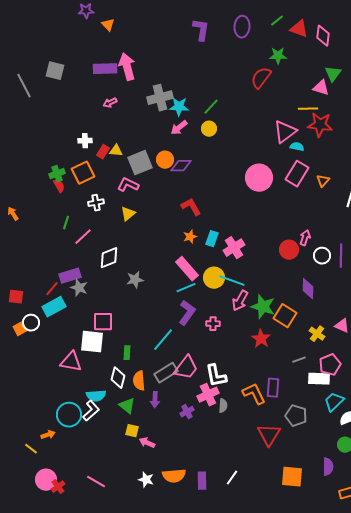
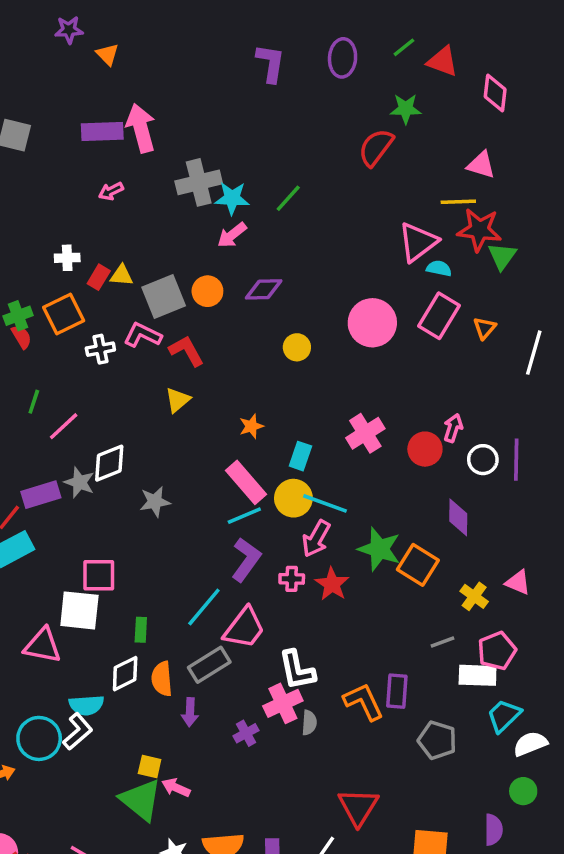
pink diamond: (323, 36) -> (495, 93), moved
green triangle: (333, 74) -> (502, 256), moved
yellow circle: (209, 129) -> (297, 347), moved
purple diamond: (181, 166) -> (264, 289), moved
white cross: (96, 203) -> (100, 349), moved
red L-shape: (191, 207) -> (186, 351), moved
yellow triangle: (128, 214) -> (178, 400), moved
cyan rectangle: (212, 239) -> (300, 456), moved
pink cross: (234, 248) -> (365, 433), moved
gray star: (79, 288) -> (79, 482), moved
pink arrow: (240, 301) -> (316, 539), moved
red star: (261, 339) -> (332, 584), moved
pink trapezoid: (186, 368) -> (244, 628), moved
white diamond: (118, 378) -> (125, 674), turned 50
green triangle: (127, 406) -> (141, 800), moved, size x1.5
red triangle: (269, 435) -> (358, 807), moved

